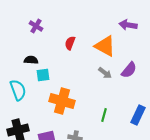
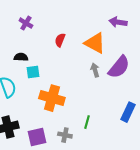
purple semicircle: (129, 70) -> (119, 67), size x1.4
gray arrow: (105, 73) -> (95, 70), turned -144
green line: (104, 115) -> (87, 122), moved

